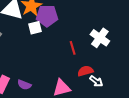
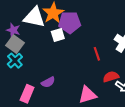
purple semicircle: (24, 85) -> (48, 82), moved, turned -48

